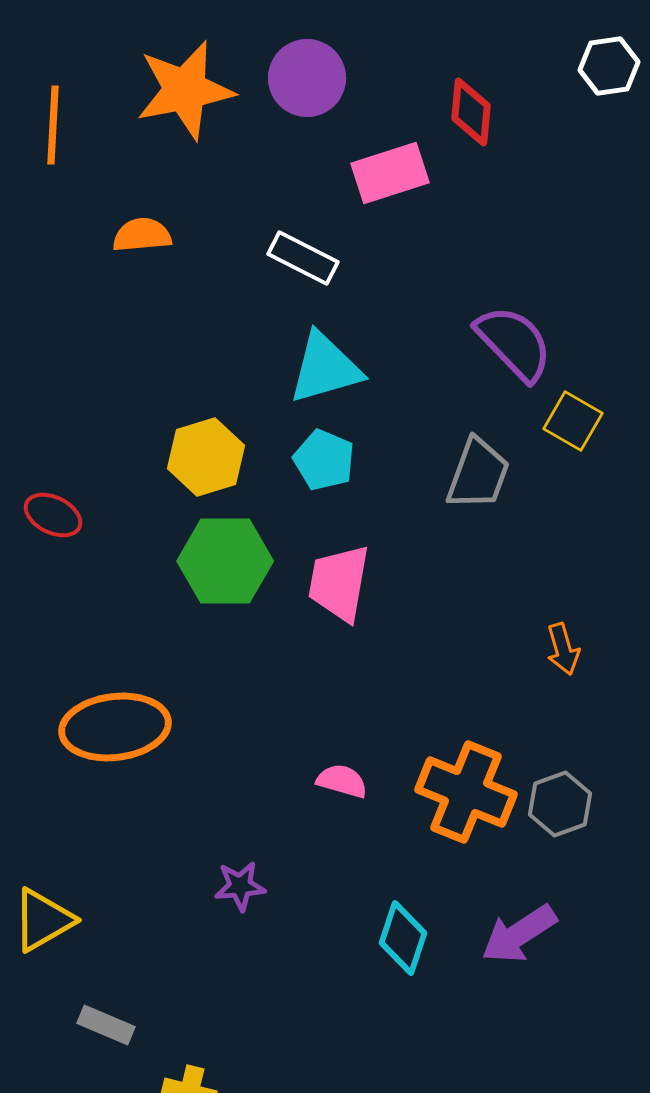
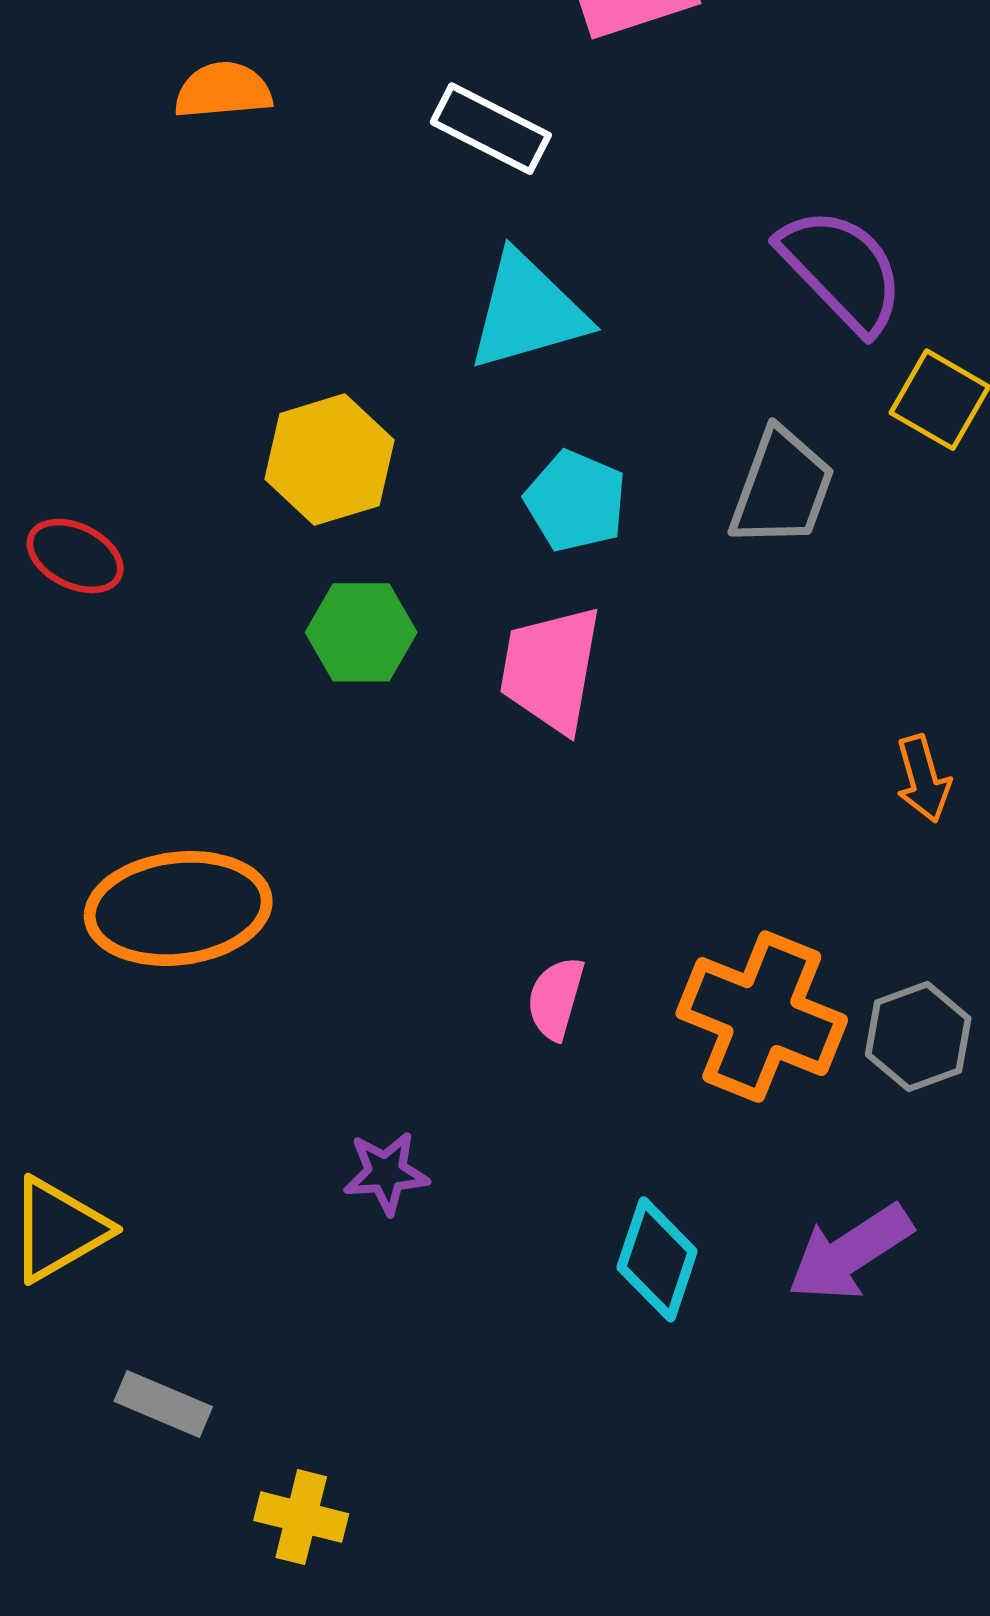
cyan pentagon: (324, 460) -> (576, 501), moved
green hexagon: (225, 561) -> (361, 632), size x0.7
pink semicircle: (342, 781) -> (556, 998), turned -90

